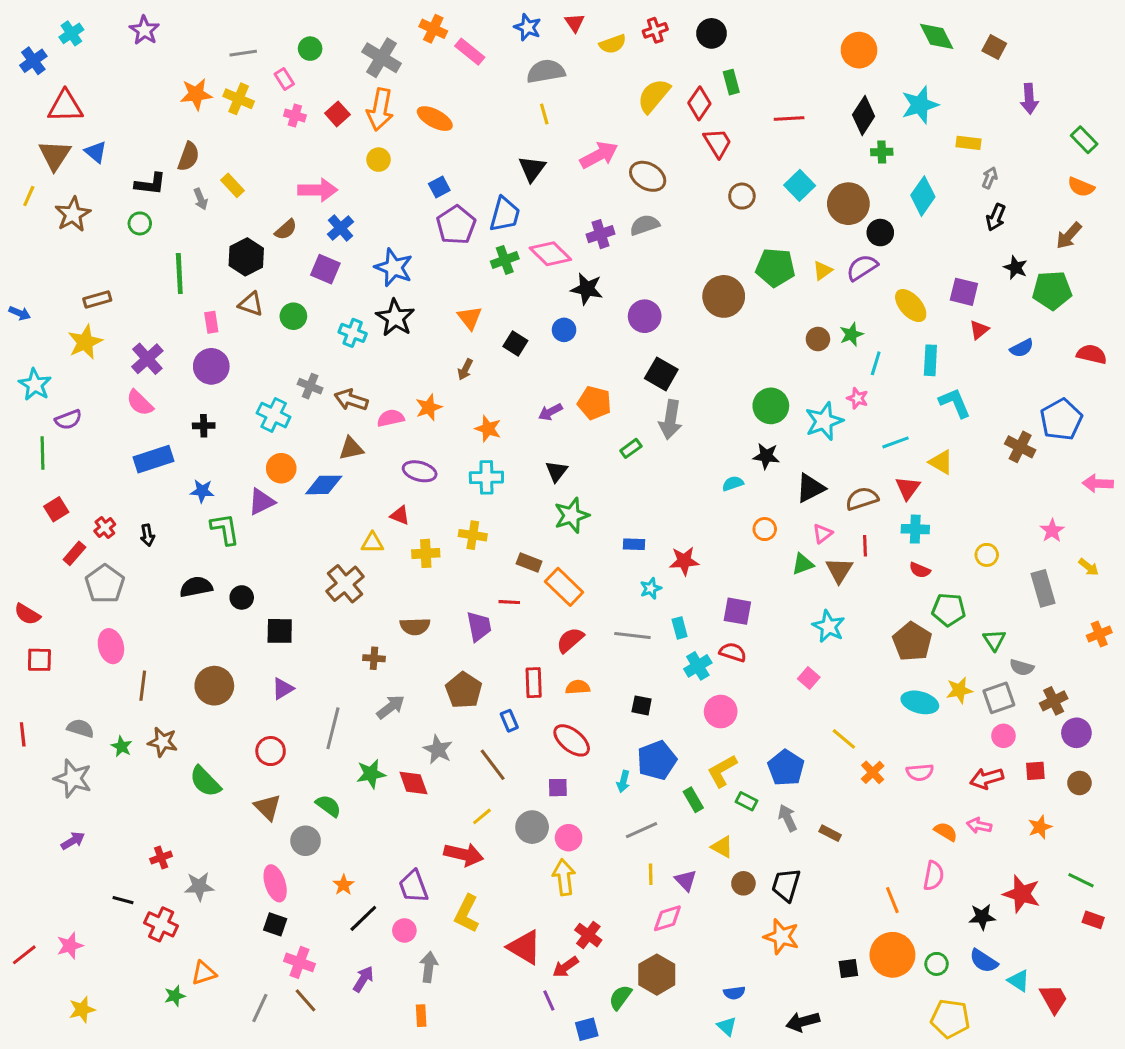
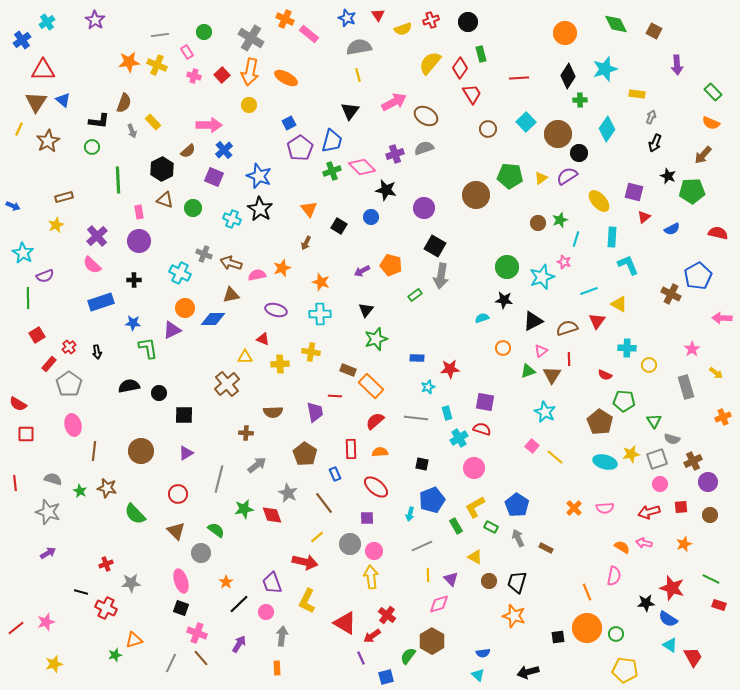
yellow star: (85, 342) -> (56, 225), size x0.7
cyan cross: (915, 529) -> (627, 348), moved
yellow line: (844, 739) -> (555, 457), moved
blue semicircle: (984, 961) -> (668, 619), moved

